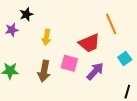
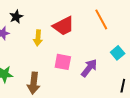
red trapezoid: (89, 43) -> (63, 26), moved
brown arrow: (44, 71) -> (34, 83), moved

